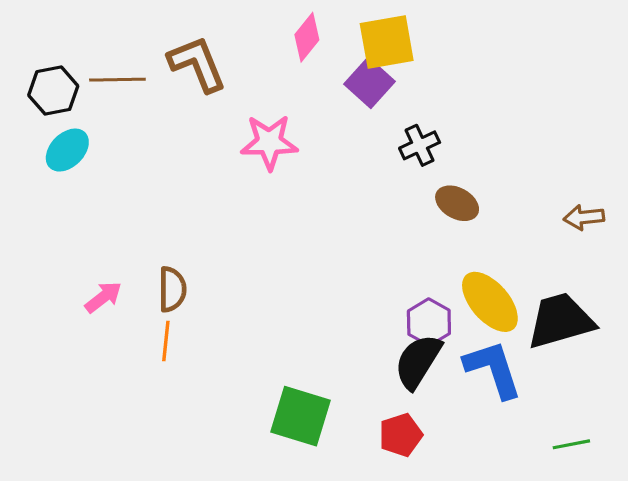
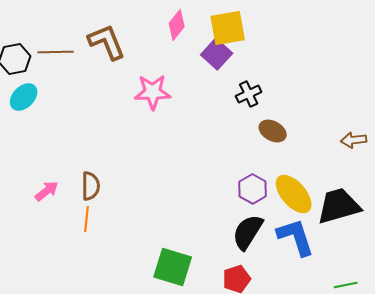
purple hexagon: (429, 322) -> (253, 189), moved

